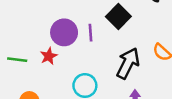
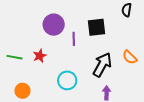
black square: (118, 17) -> (97, 27), turned 36
purple circle: (64, 32) -> (54, 25), moved

